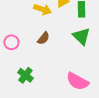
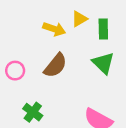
brown semicircle: (43, 38) -> (55, 66), size x1.5

